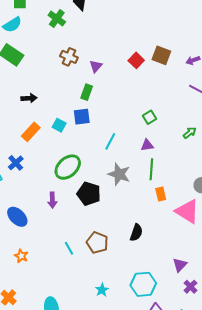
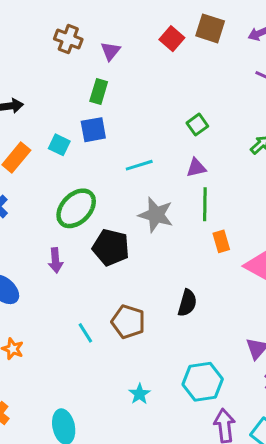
cyan line: (110, 141) -> (139, 165), turned 48

